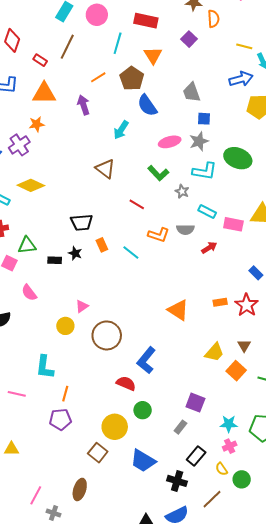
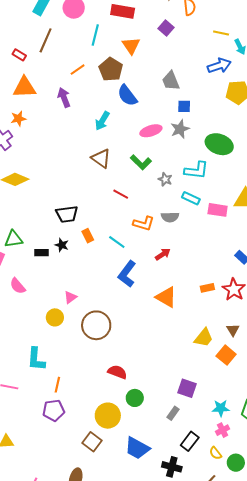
brown triangle: (105, 169) -> (101, 158), moved
cyan L-shape: (205, 171) -> (196, 170), moved
red arrow: (209, 248) -> (163, 254), moved
blue L-shape: (146, 360) -> (127, 274), moved

